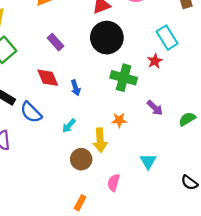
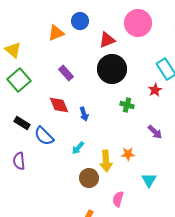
green cross: (124, 78) -> (127, 105), size x0.6
orange star: (119, 120) -> (128, 154), moved

